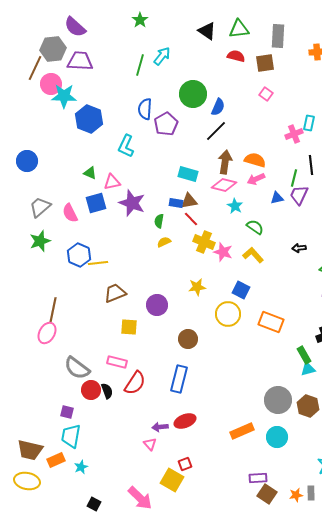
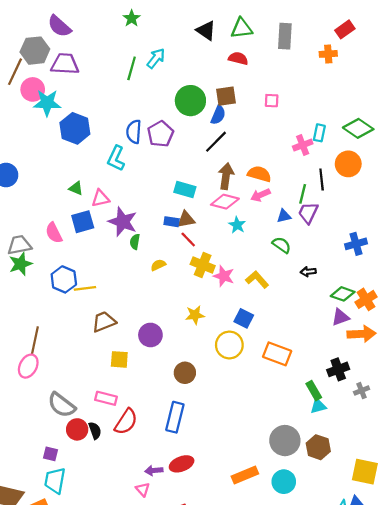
brown square: (265, 63) -> (226, 96), moved
pink square: (266, 94) -> (272, 101), turned -32
blue semicircle: (145, 109) -> (134, 132), moved
gray trapezoid: (40, 207) -> (19, 245), moved, turned 30
green semicircle: (159, 221) -> (135, 242), moved
green semicircle: (255, 227) -> (282, 245), moved

